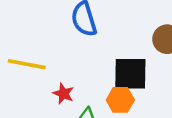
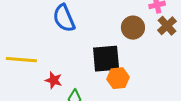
orange hexagon: (120, 100) -> (118, 78), moved

